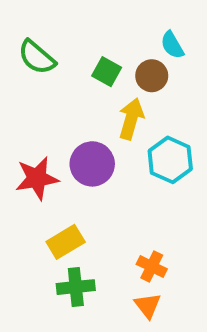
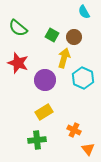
cyan semicircle: (172, 45) -> (84, 12), moved
red star: (37, 178) -> (18, 63), moved, turned 30
yellow rectangle: (66, 242) -> (44, 112), moved
orange triangle: (148, 306) -> (88, 149), moved

